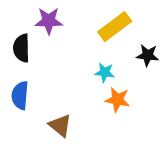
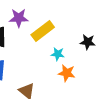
yellow rectangle: (115, 27) -> (43, 31), moved

